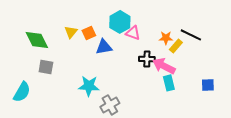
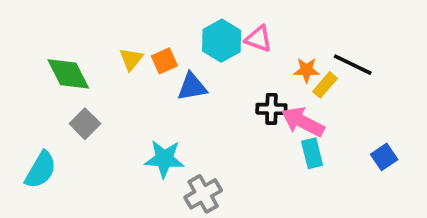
pink triangle: (133, 33) -> (259, 39), moved
gray square: (46, 67) -> (85, 124), turned 35
blue square: (208, 85) -> (384, 157), turned -32

